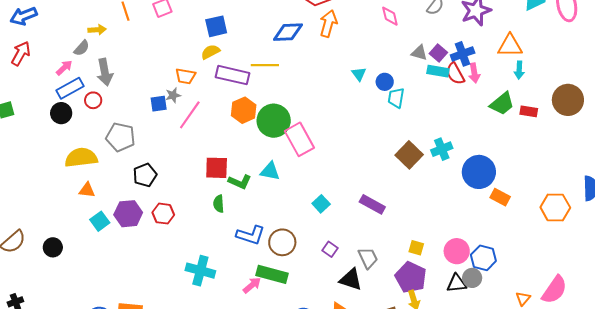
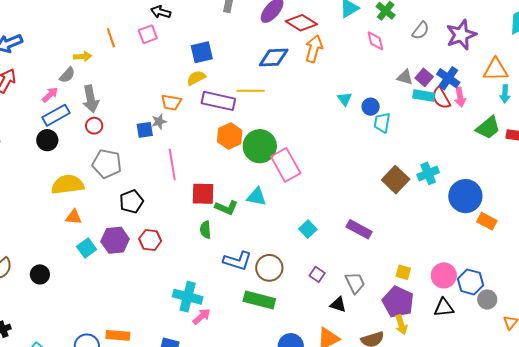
blue cross: (463, 54) -> (448, 78), turned -35
red circle: (93, 100) -> (94, 126), moved
pink line: (190, 115) -> (172, 165), moved, turned -44
gray circle: (472, 278) -> (487, 299), moved
black triangle: (351, 280) -> (338, 305), size x0.7
pink arrow: (252, 285) -> (202, 316), moved

